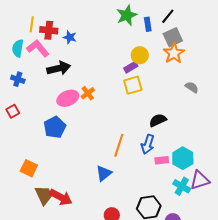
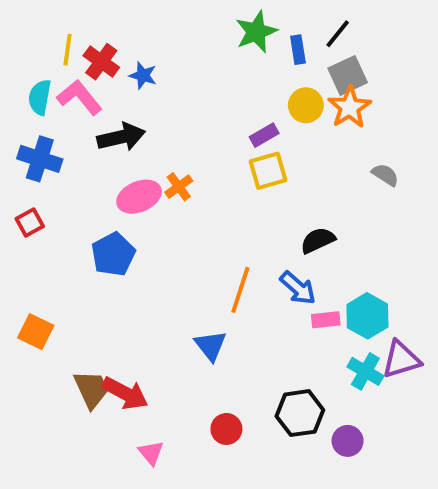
red cross: (49, 30) -> (101, 62), turned 30
yellow circle: (140, 55) -> (306, 105), moved
blue cross: (18, 79) -> (40, 159), size x1.5
blue arrow: (148, 144) -> (298, 288), turned -66
orange square: (29, 168) -> (36, 332), moved
blue triangle: (104, 173) -> (211, 346), turned -30

